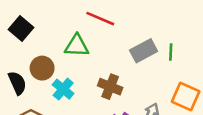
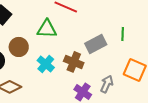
gray rectangle: (144, 51) -> (96, 44), moved
cyan cross: (63, 89) -> (46, 64), moved

